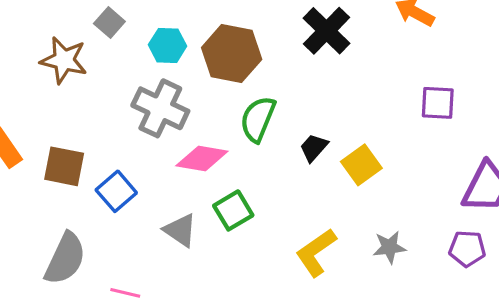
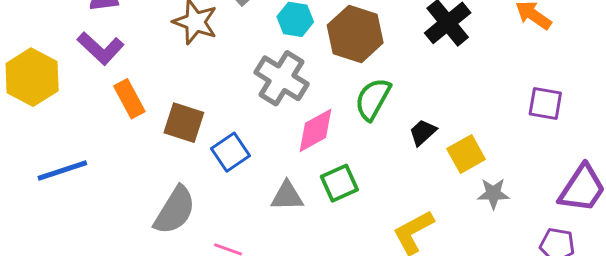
pink diamond: (202, 158) -> (315, 130), turned -45
gray triangle: (180, 230) -> (287, 196), turned -42
gray star: (389, 247) -> (493, 194), moved

